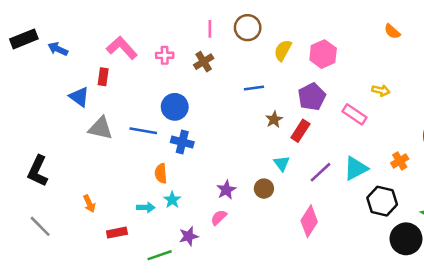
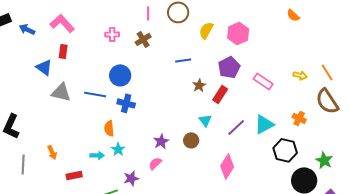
pink L-shape: (122, 48) -> (62, 23), moved
yellow arrow: (381, 90) -> (300, 75), moved
orange cross: (400, 161) -> (299, 118), turned -32
gray line: (40, 226) -> (23, 164), moved, turned 48

